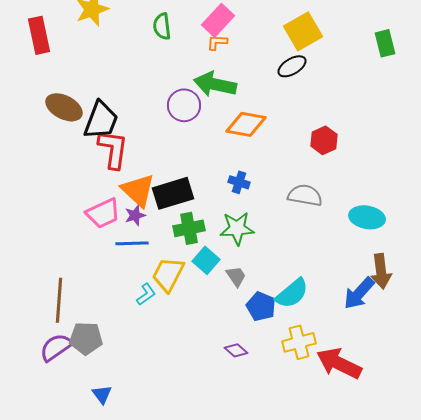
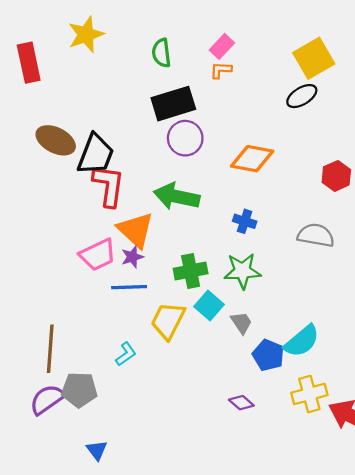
pink rectangle: (218, 20) -> (222, 46), size x0.7
green arrow: (215, 84) -> (177, 196), moved
black rectangle: (173, 193) -> (173, 104), moved
cyan L-shape: (146, 294) -> (126, 354), moved

